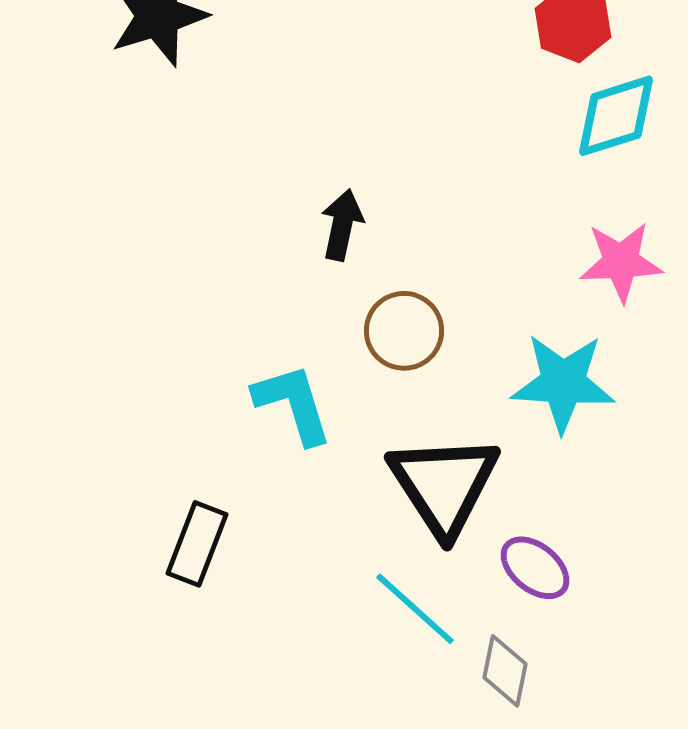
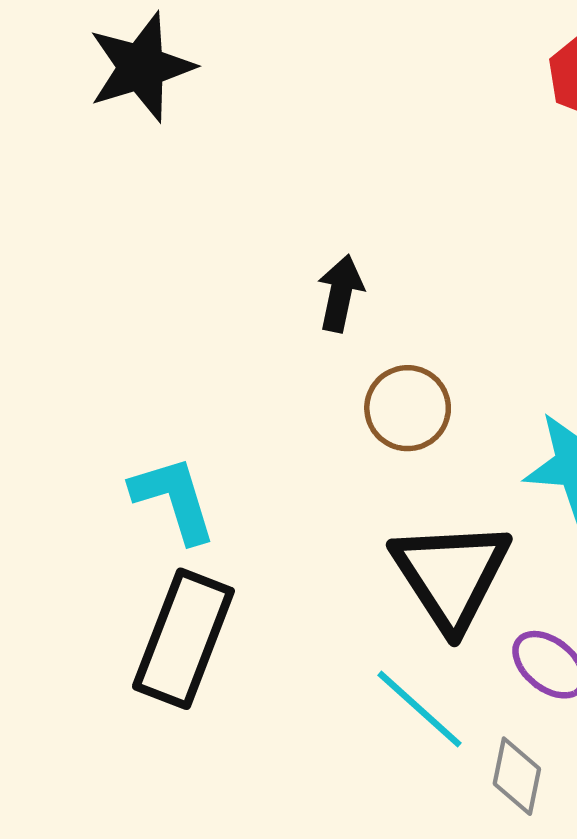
cyan L-shape: (293, 404) -> (174, 499), moved
black rectangle: (197, 544) -> (183, 639), size x1.5

